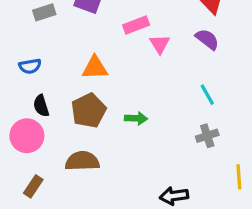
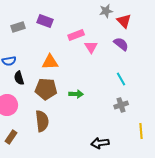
black semicircle: (41, 106) -> (19, 78), moved
brown pentagon: (89, 110) -> (46, 89), turned 30
brown semicircle: (82, 161) -> (42, 121), turned 85

